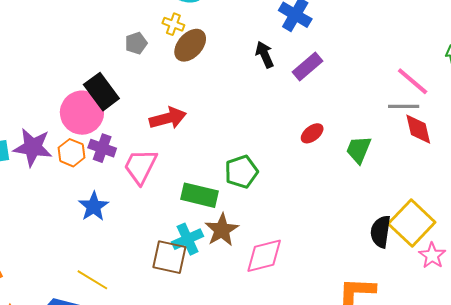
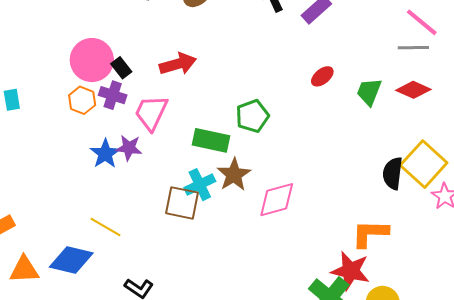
black rectangle: (101, 92) -> (121, 68), moved, size x0.6
red diamond: (418, 129) -> (413, 90), moved, turned -52
purple star: (33, 147) -> (129, 148), moved, size x0.7

